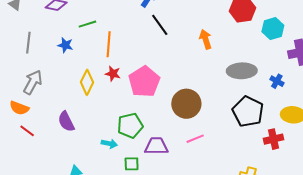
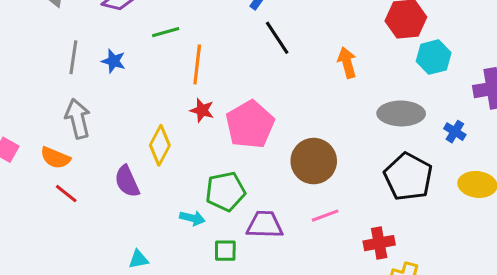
cyan hexagon: (273, 29) -> (434, 57), moved
blue star: (65, 45) -> (113, 61), moved
gray arrow: (33, 82) -> (78, 119), turned -45
yellow diamond: (87, 82) -> (160, 145), moved
red cross: (273, 139) -> (379, 243), moved

